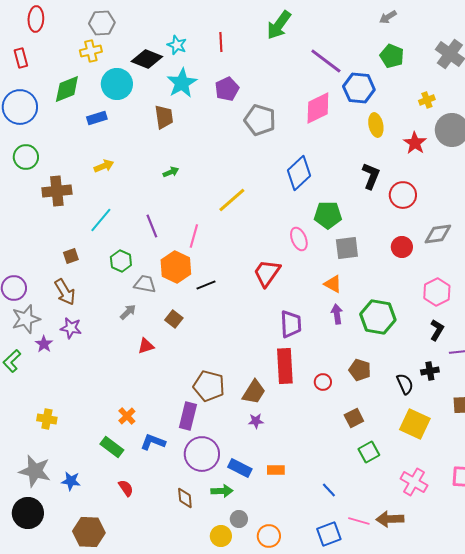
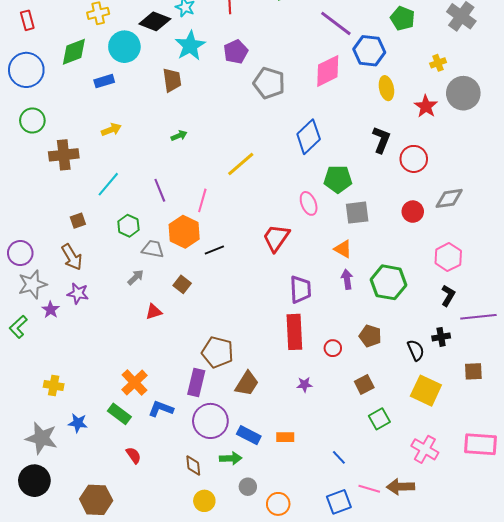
brown trapezoid: (254, 392) -> (247, 384), moved
orange cross: (127, 416) -> (135, 383), size x1.5
purple star: (256, 421) -> (304, 385), moved
blue star: (71, 481) -> (78, 423), moved
yellow circle: (221, 536) -> (204, 501), moved

